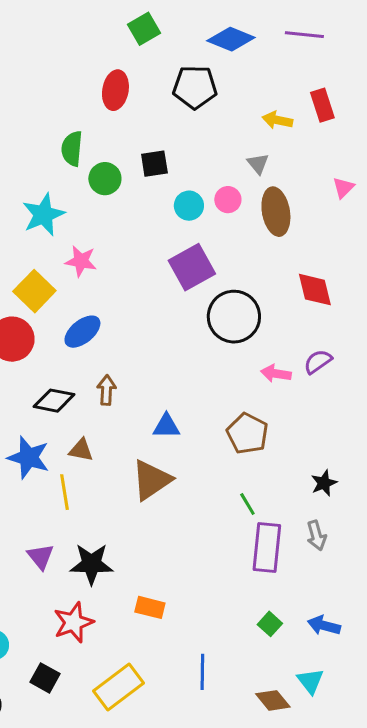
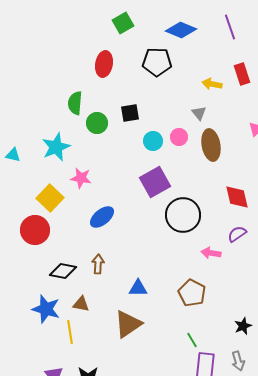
purple line: (304, 35) -> (230, 27), turned 65
blue ellipse: (82, 332) -> (102, 217), moved
purple semicircle: (318, 362) -> (237, 234), moved

